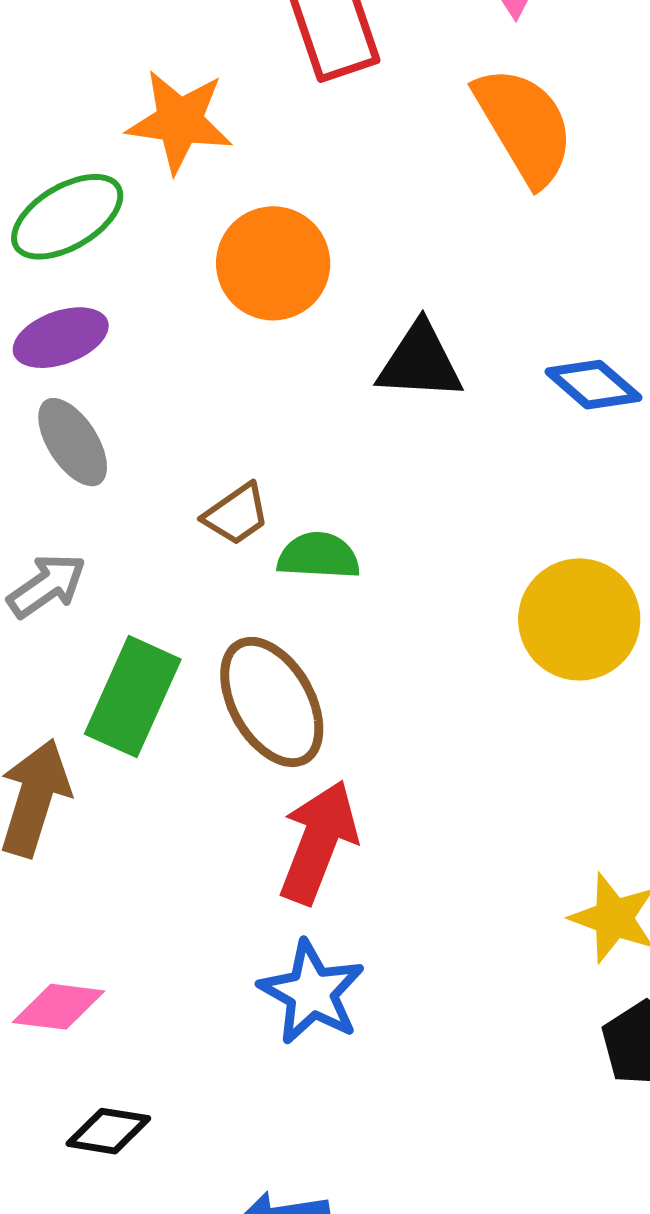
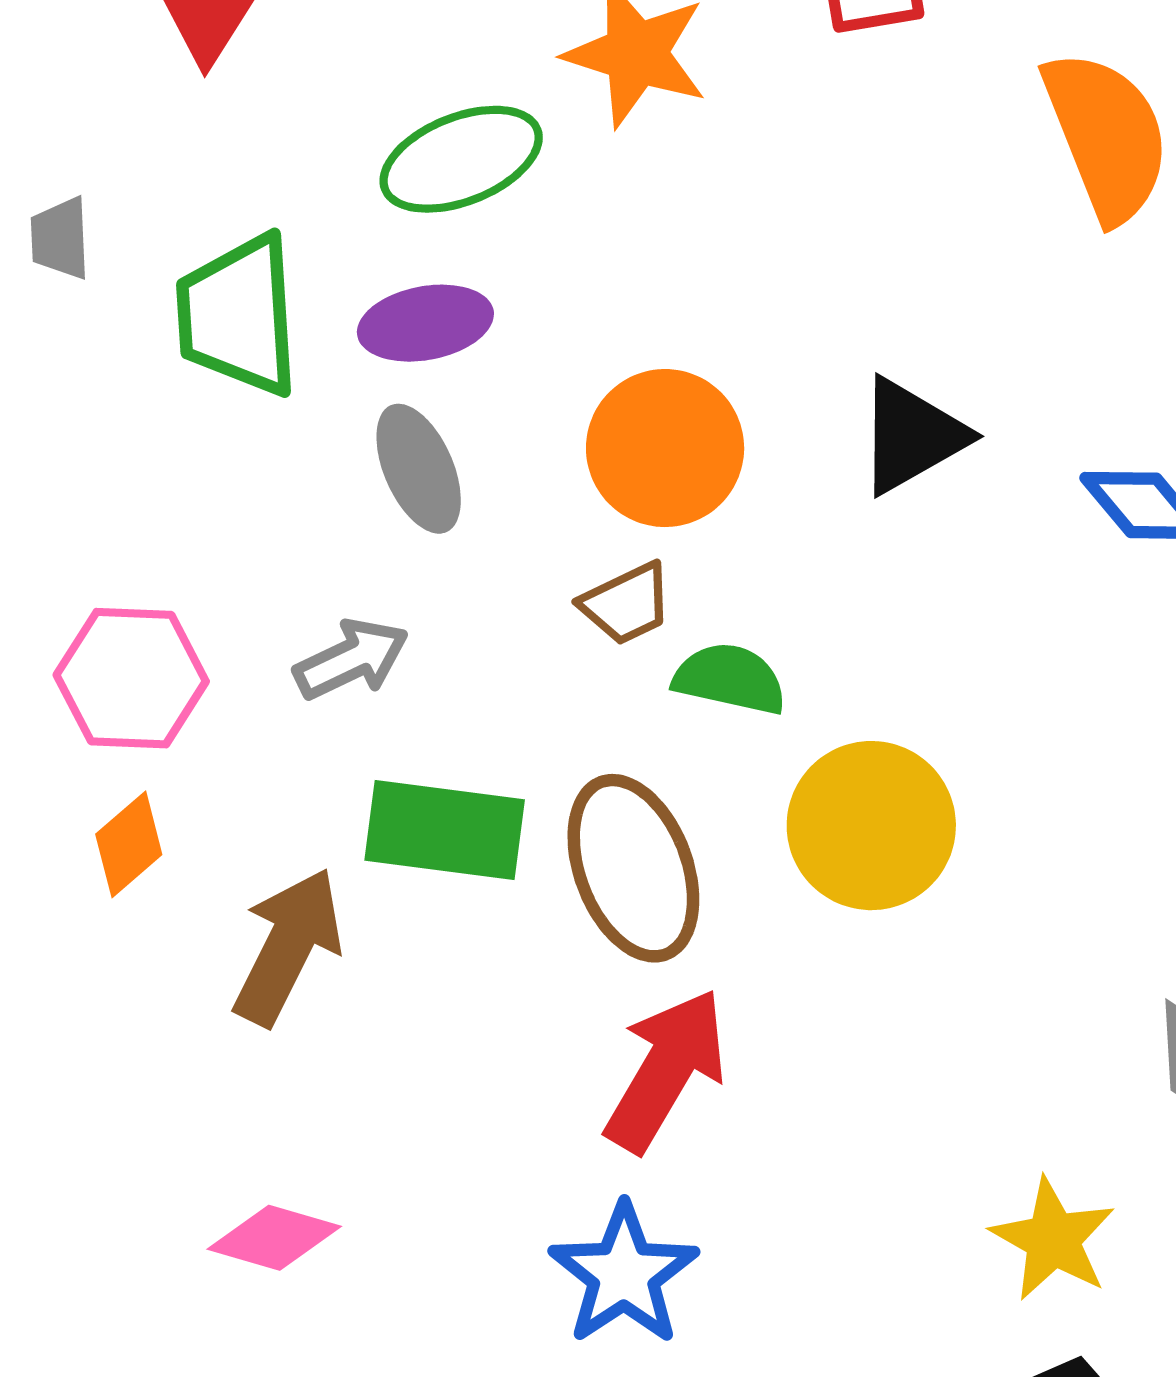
orange circle: (273, 263) -> (665, 448), moved
black triangle: (420, 362) -> (912, 436), turned -42
yellow circle: (579, 619) -> (871, 826), moved
green rectangle: (133, 697) -> (445, 830), turned 64

